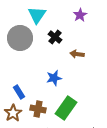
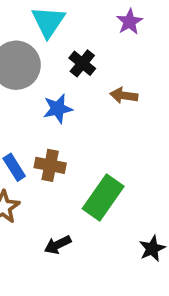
blue star: (54, 78) -> (58, 109), moved
brown cross: (38, 109) -> (50, 165), moved

